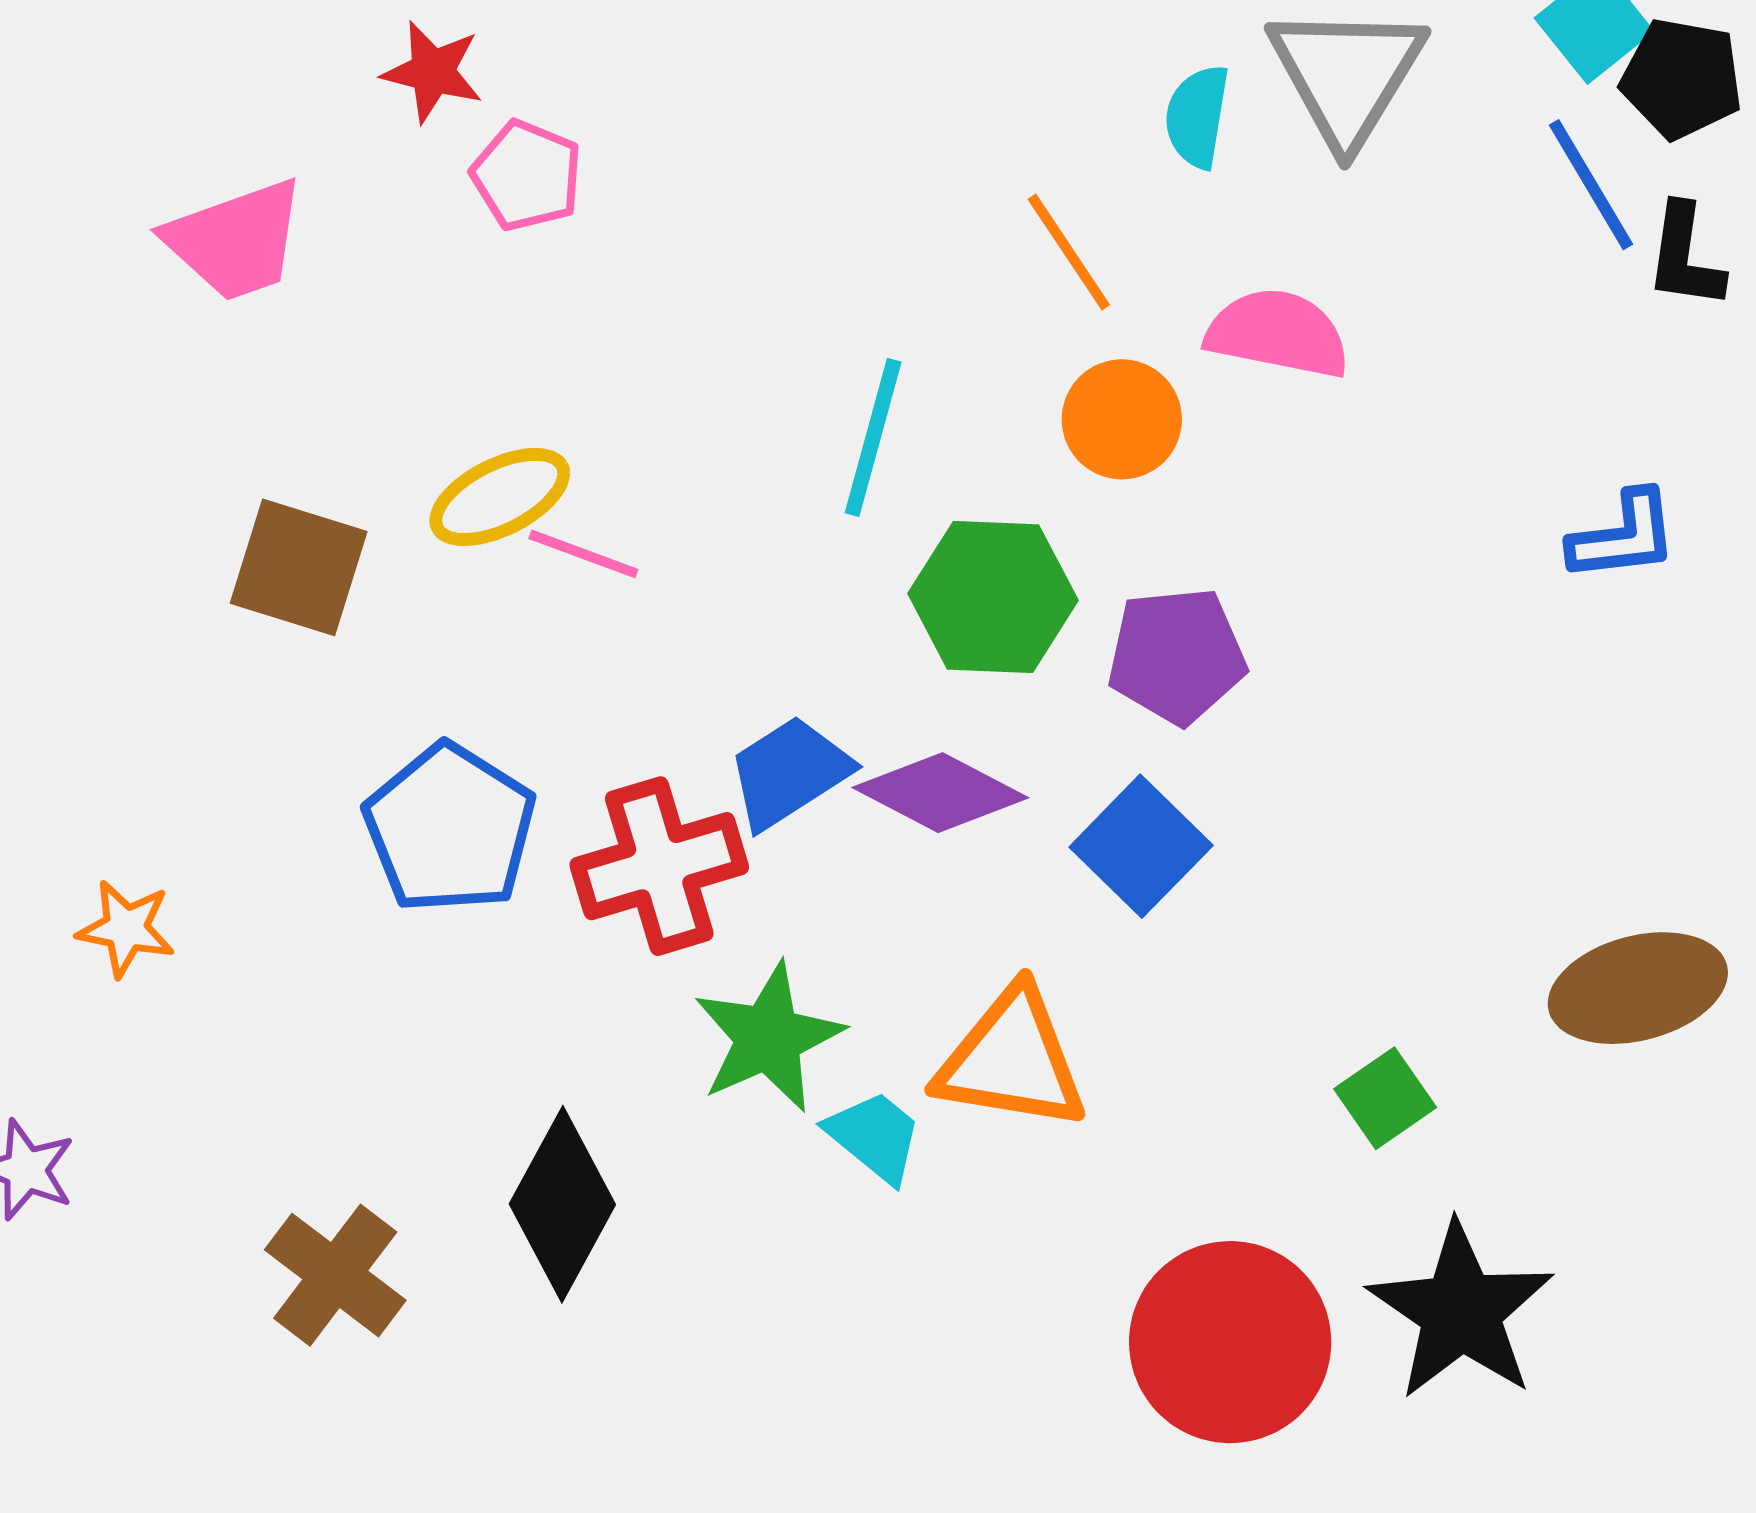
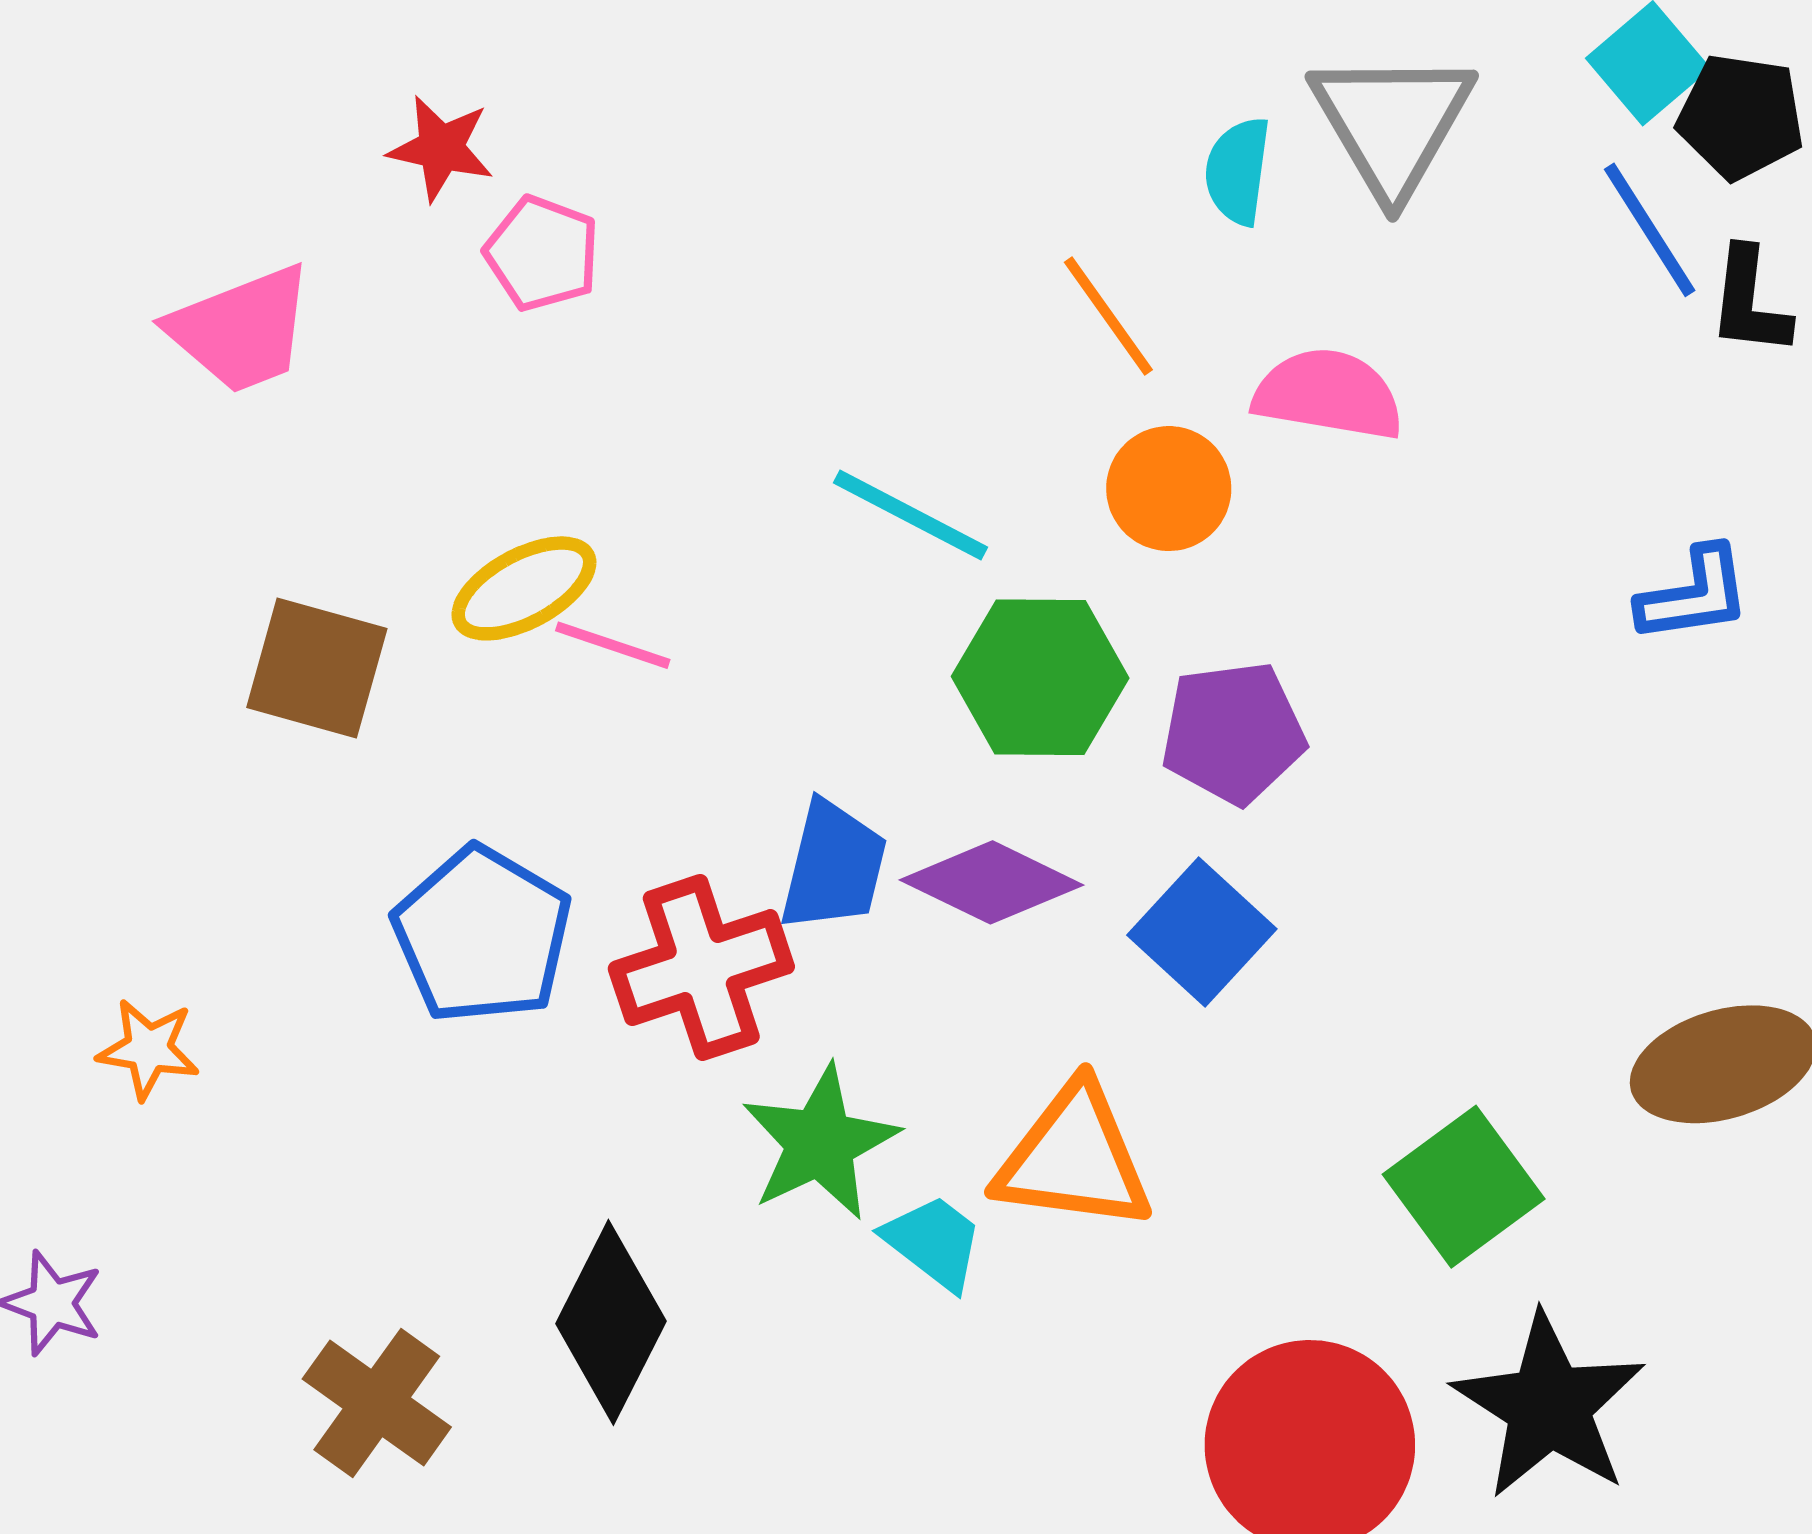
cyan line: (873, 437) -> (910, 515), turned -76
blue trapezoid: (789, 772) -> (834, 866), turned 138
green square: (1385, 1098) -> (1464, 1187), size x1.5

